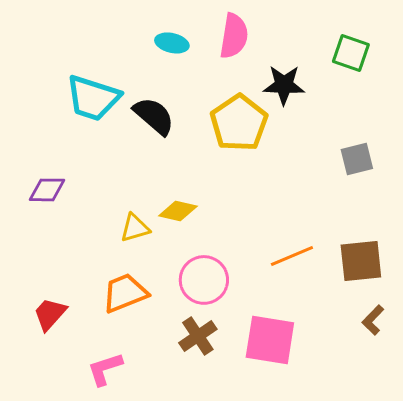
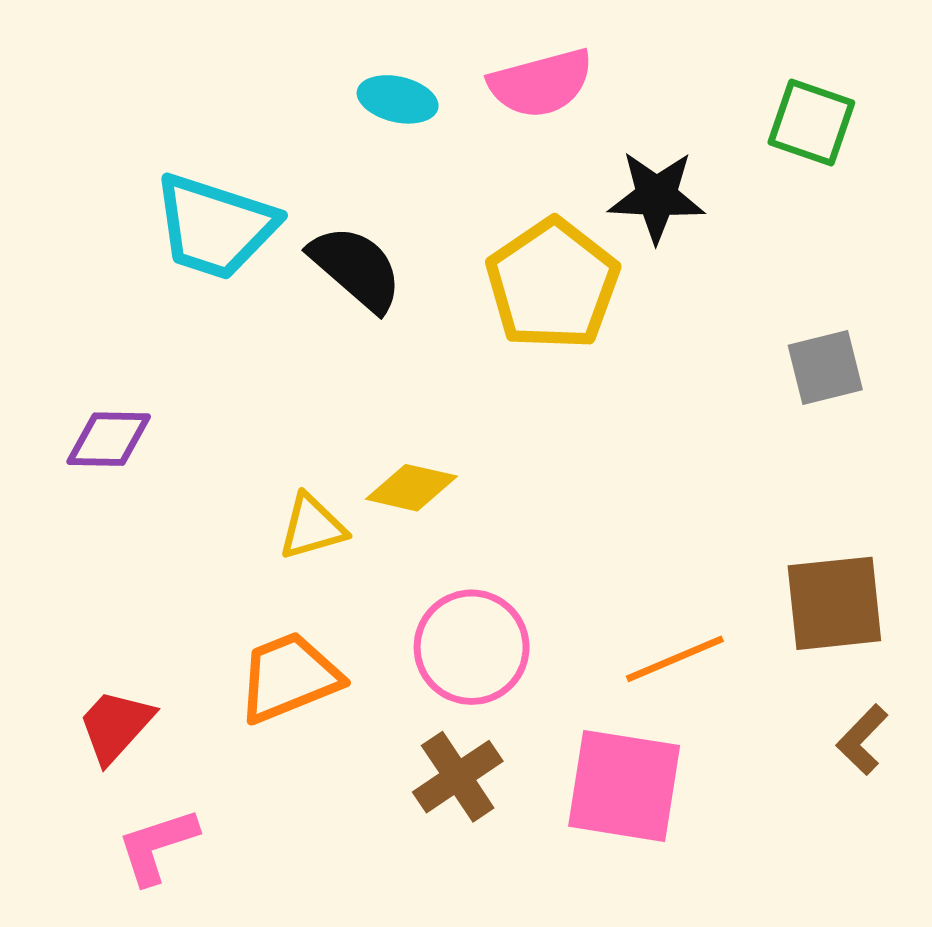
pink semicircle: (234, 36) -> (541, 83), turned 66
orange line: (292, 256) -> (675, 659), moved
pink L-shape: (105, 369) -> (157, 846), moved

